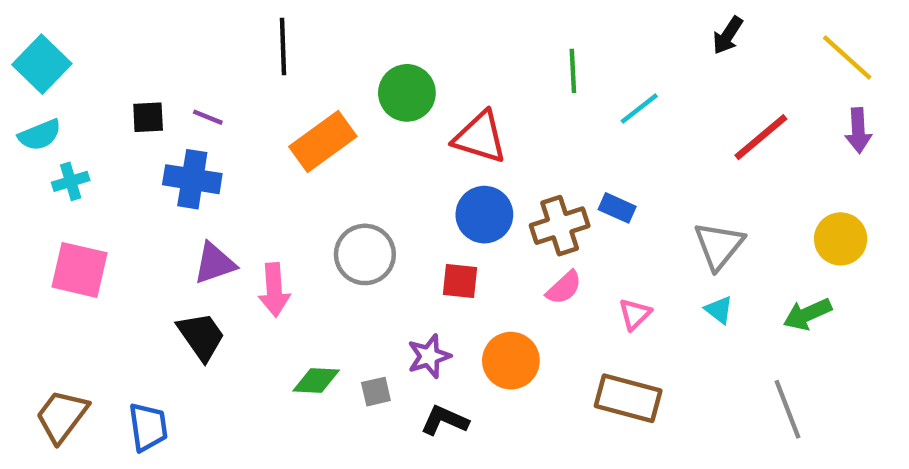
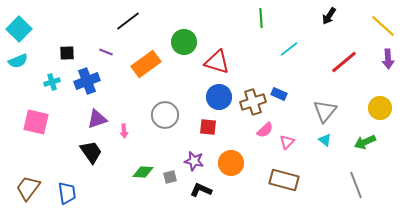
black line: (283, 46) -> (128, 21), turned 55
green line: (573, 71) -> (261, 18), moved
purple line: (208, 117) -> (106, 52), moved
blue cross: (192, 179) -> (87, 81), turned -30
cyan cross: (71, 181) -> (52, 82), moved
pink semicircle: (564, 288) -> (265, 130), moved
pink arrow: (274, 290) -> (124, 131), size x0.6
purple star: (429, 356) -> (194, 161), turned 30

